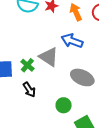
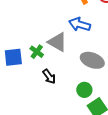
black arrow: (29, 90) -> (49, 77), moved
green circle: (64, 105) -> (84, 90), moved

